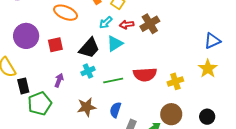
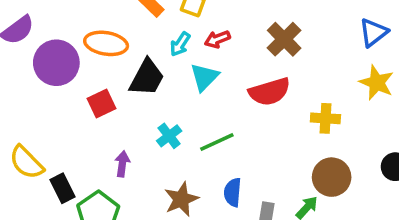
brown cross: (150, 24) -> (284, 39), moved
purple circle: (26, 36) -> (56, 63), moved
black trapezoid: (89, 48) -> (147, 78), moved
red semicircle: (145, 75) -> (270, 92), moved
yellow cross: (175, 81) -> (325, 118), turned 35

